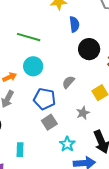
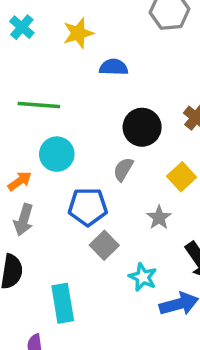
blue semicircle: (74, 24) -> (114, 67), turned -70
black circle: (89, 49) -> (142, 127), moved
cyan rectangle: (20, 150) -> (63, 303), size x1.5

